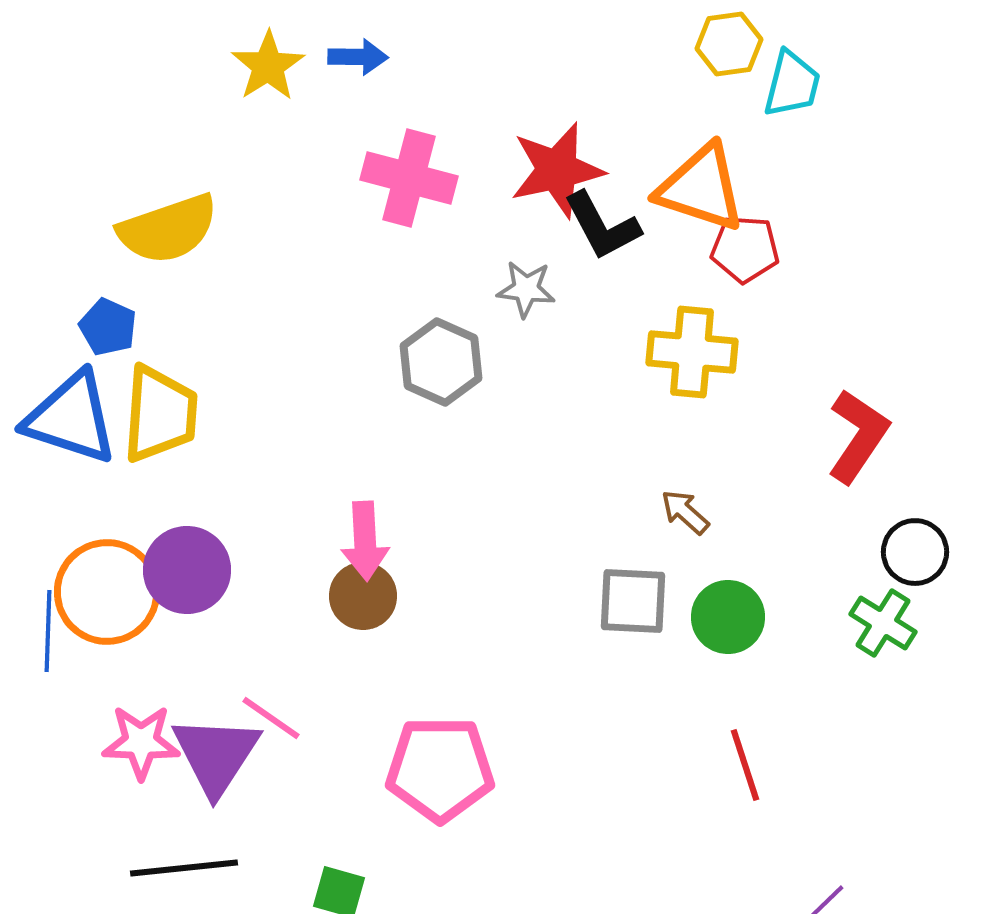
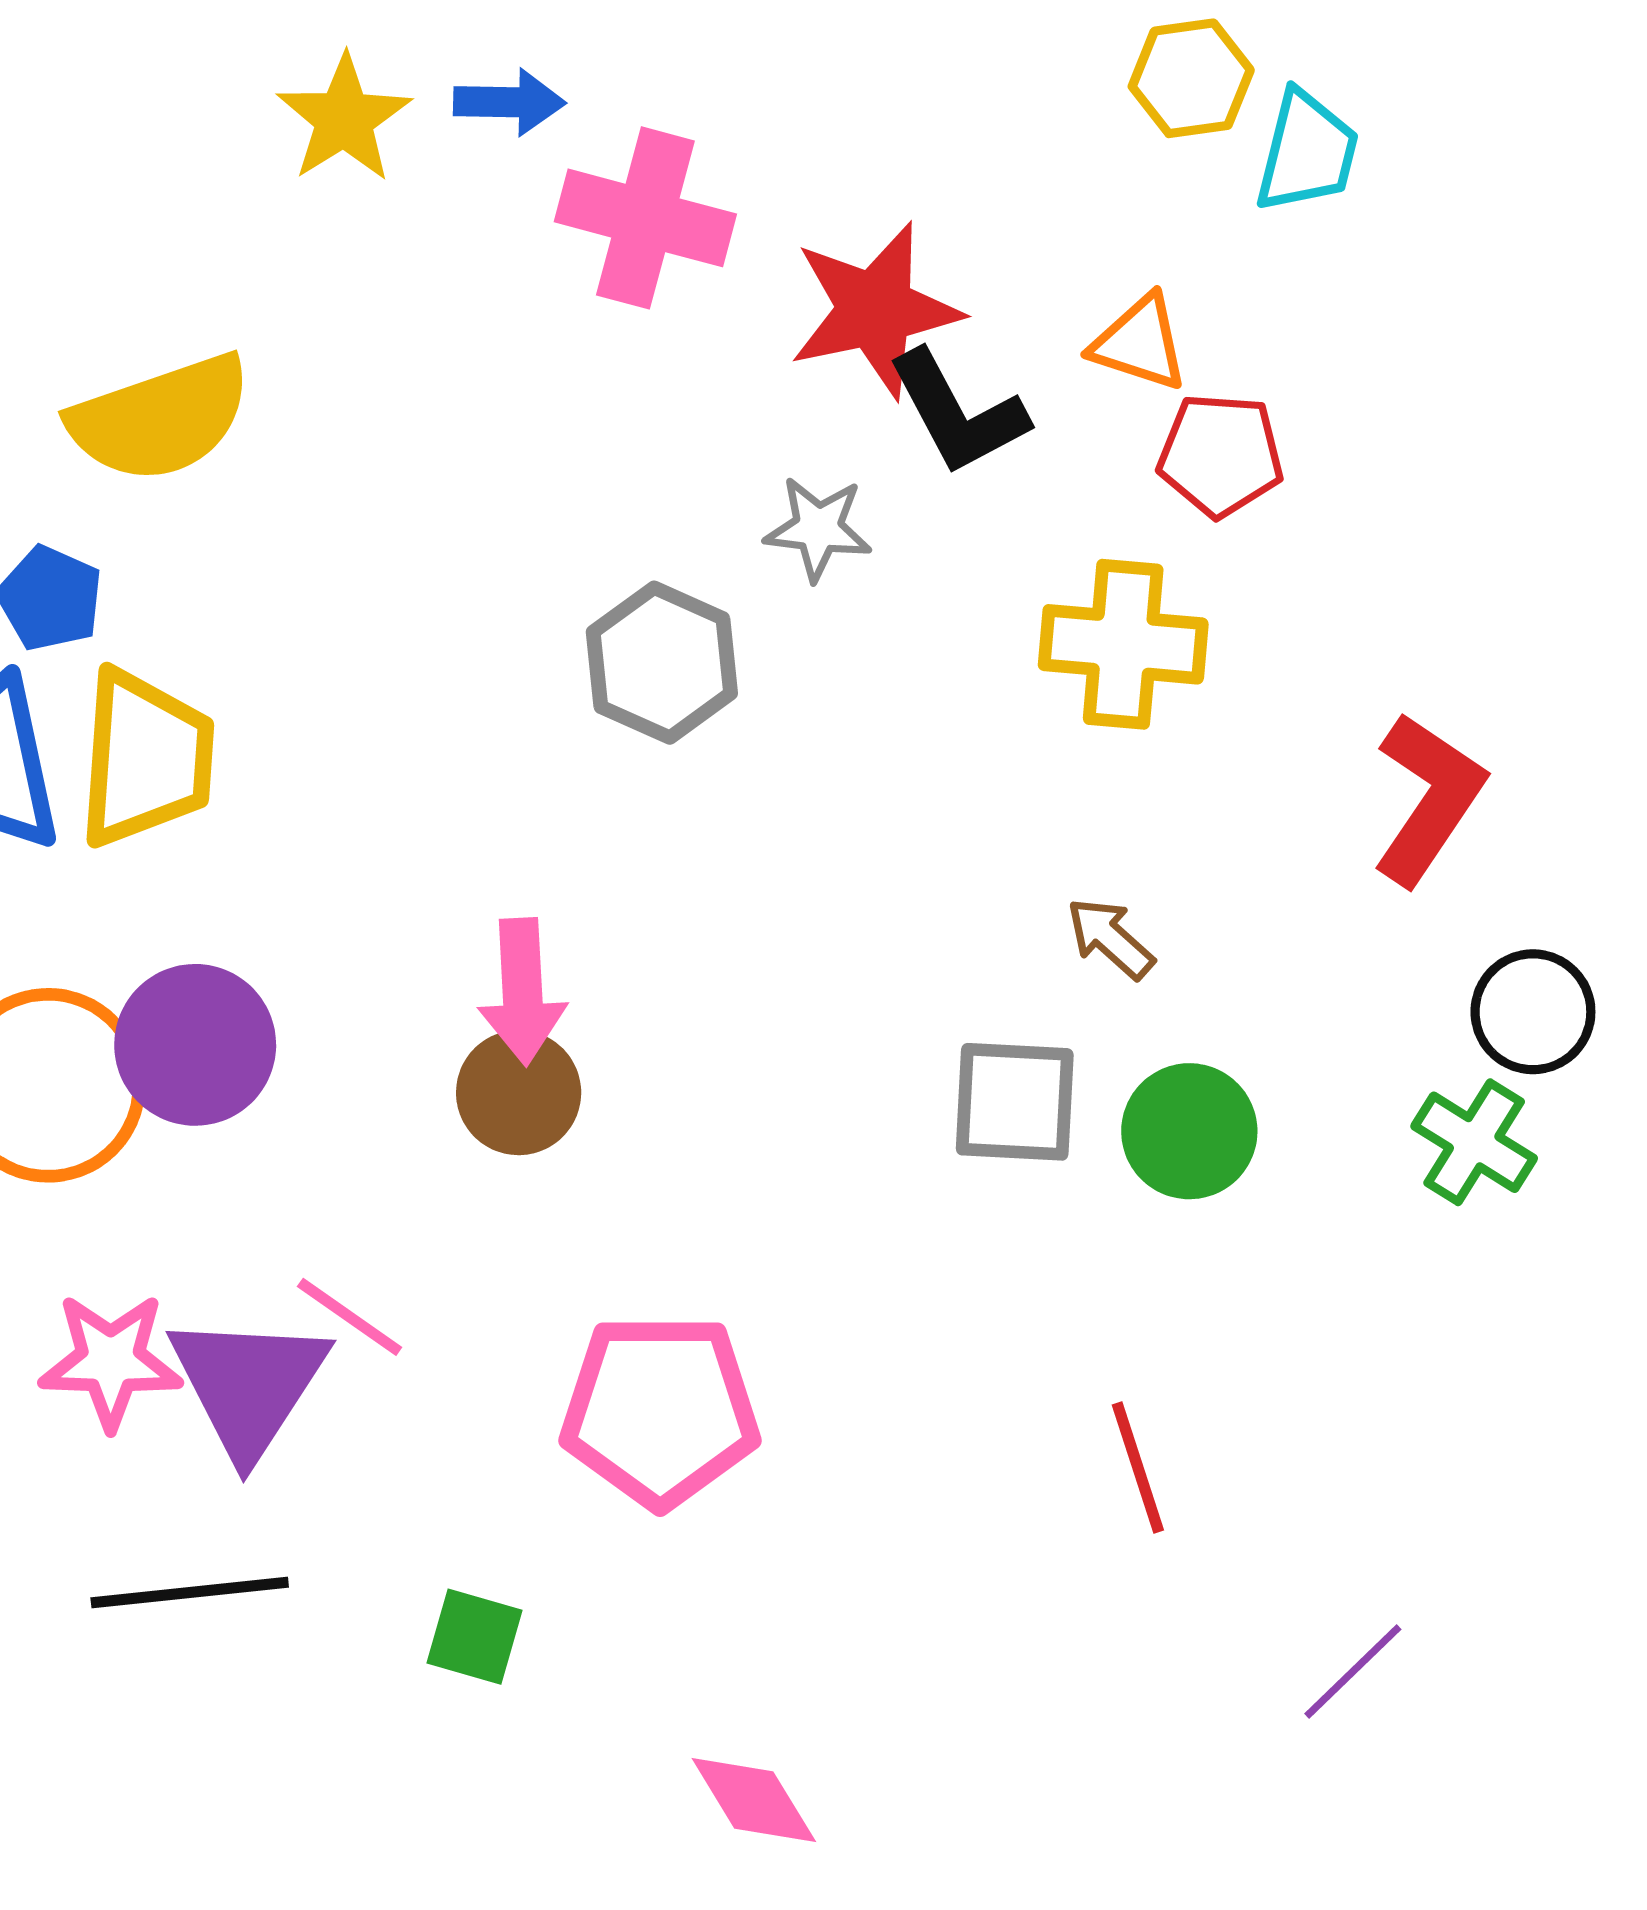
pink cross: (409, 178) -> (645, 218), moved
orange triangle: (701, 188) -> (1140, 343), size x0.6
red line: (745, 765) -> (1138, 1468), moved

